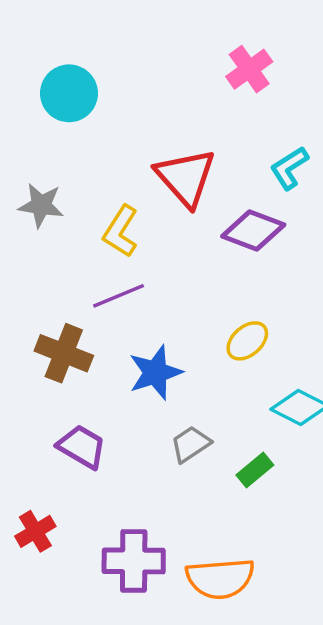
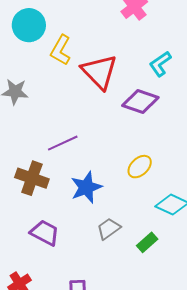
yellow L-shape: (121, 231) -> (61, 50), moved

